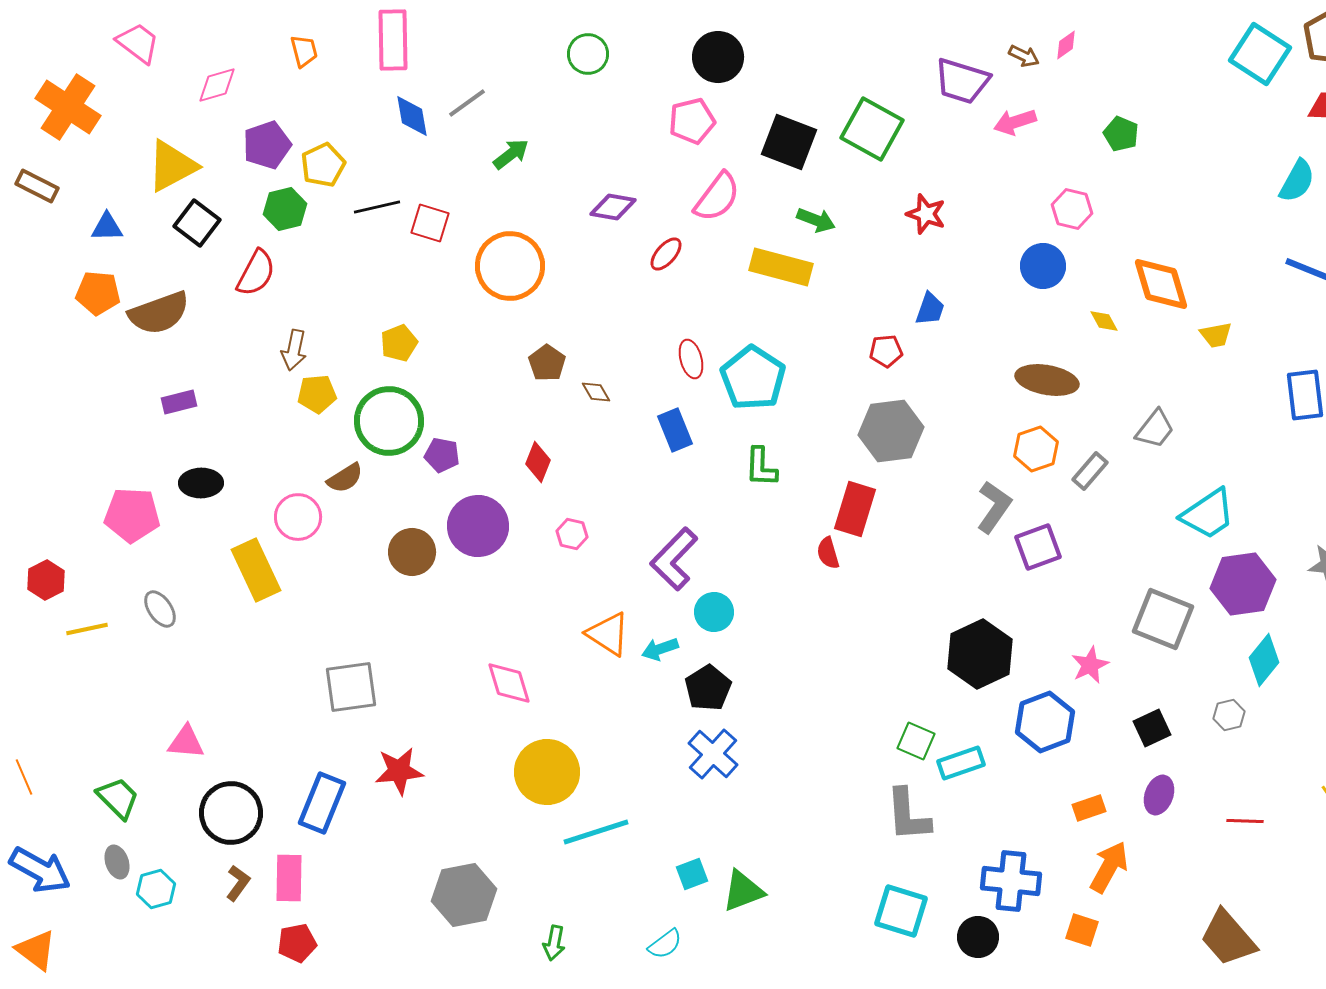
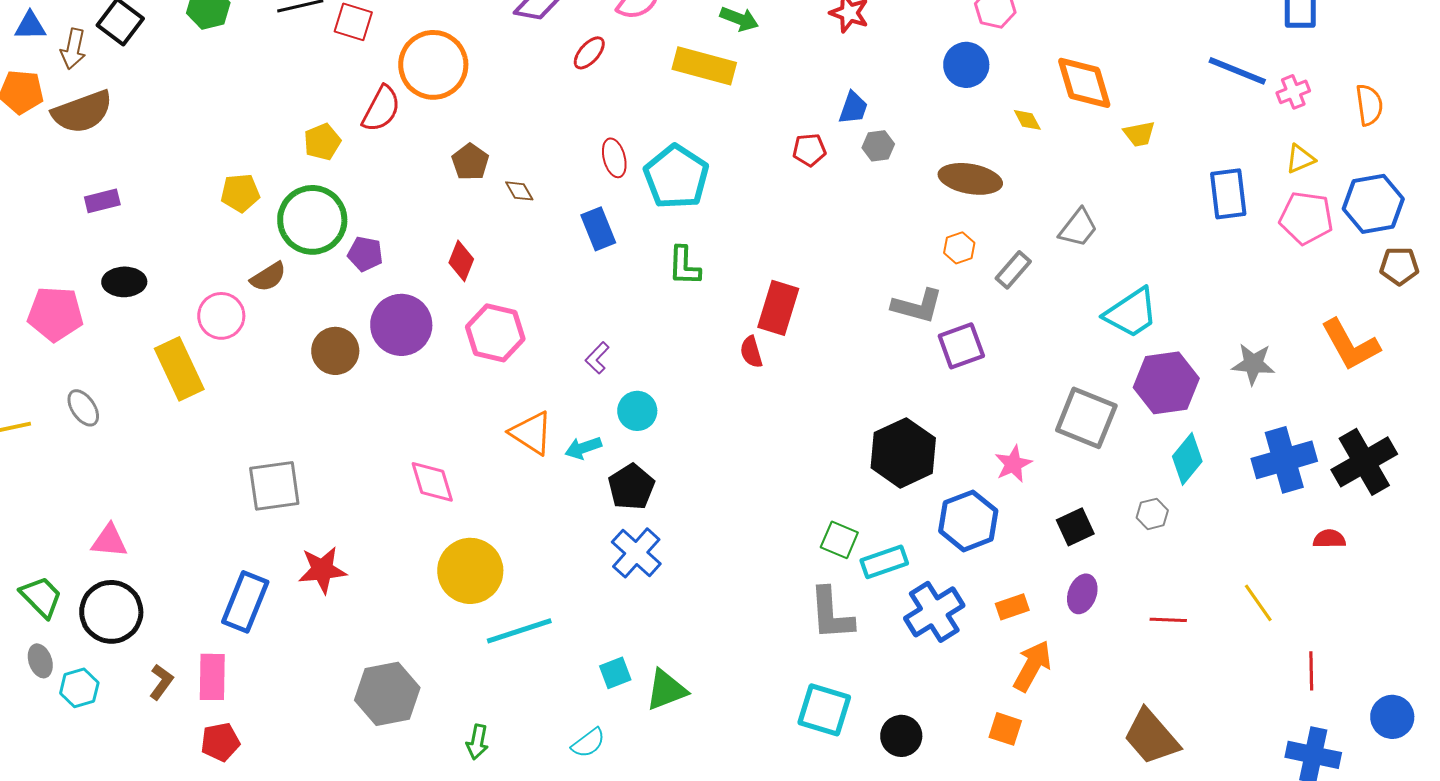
red semicircle: (256, 273) -> (381, 109), moved
brown arrow: (294, 350) -> (73, 49), moved
gray hexagon: (891, 431) -> (878, 146), moved, size x0.5
orange hexagon: (1036, 449) -> (959, 248), size x0.7
gray L-shape: (994, 507) -> (917, 306), turned 70
pink hexagon: (572, 534) -> (495, 333), size x1.8
purple L-shape: (674, 559) -> (597, 358), size x0.5
black circle: (231, 813) -> (111, 612), moved
blue cross: (1011, 881) -> (934, 612), moved, turned -38

